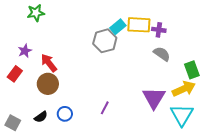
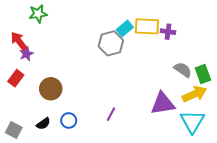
gray semicircle: (162, 54) -> (183, 70), moved
red arrow: (49, 63) -> (19, 41), moved
purple triangle: (154, 98) -> (163, 104), turned 50

